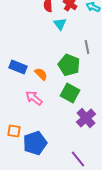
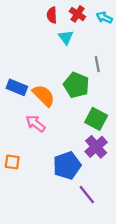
orange semicircle: (41, 74) -> (44, 96), size x1.5
green square: (70, 93) -> (96, 119), moved
blue pentagon: (35, 143) -> (67, 165), moved

